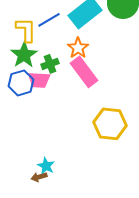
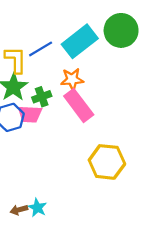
orange star: (78, 48) -> (72, 79), turned 30
brown arrow: (39, 177) -> (19, 210), moved

